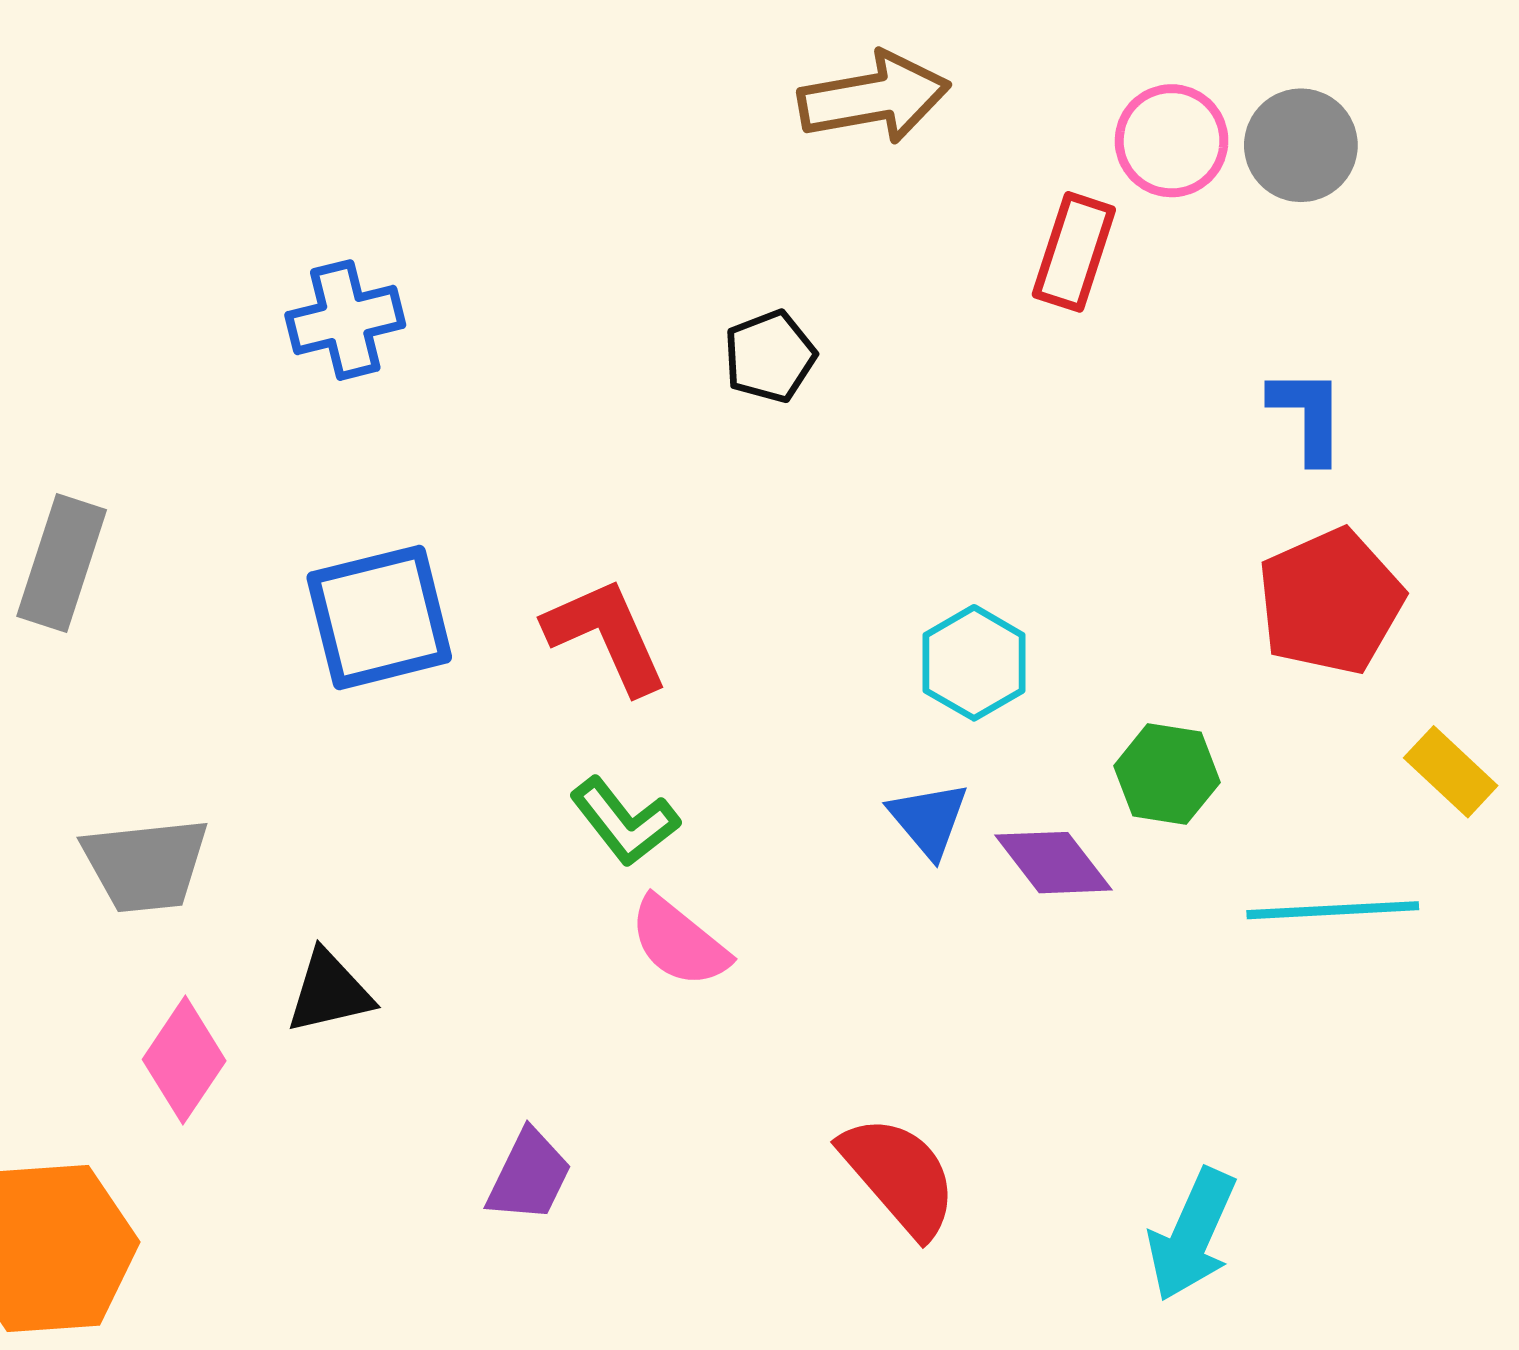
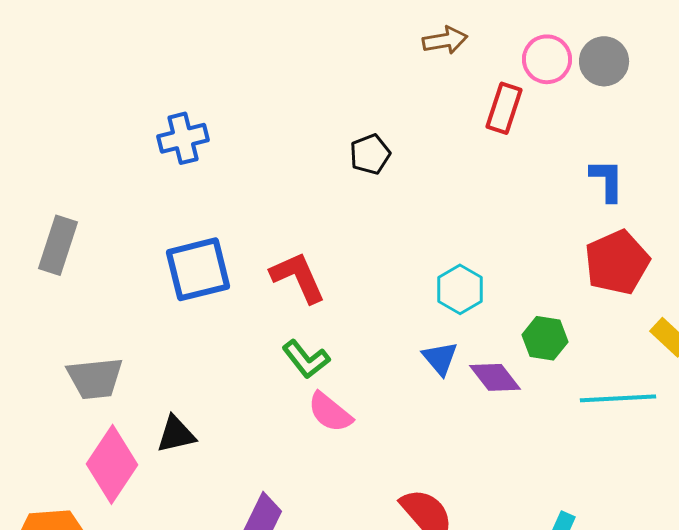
brown arrow: (874, 98) -> (445, 40), moved, size x0.7
pink diamond: (184, 1060) -> (112, 464), size x1.4

